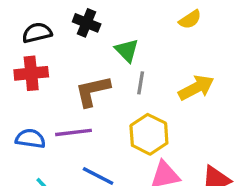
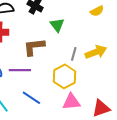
gray line: (141, 83) -> (74, 54), moved

